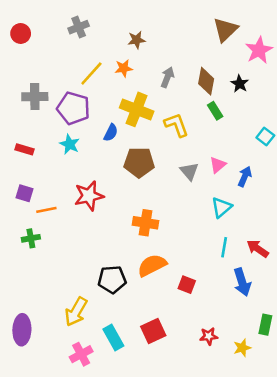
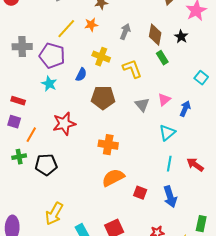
yellow cross: (137, 109) -> (101, 57), size x0.7
red rectangle: (24, 149) -> (18, 101), moved
orange line: (46, 210) -> (31, 135), turned -49
black pentagon: (112, 279) -> (46, 165), moved
blue arrow: (242, 282) -> (170, 197), moved

